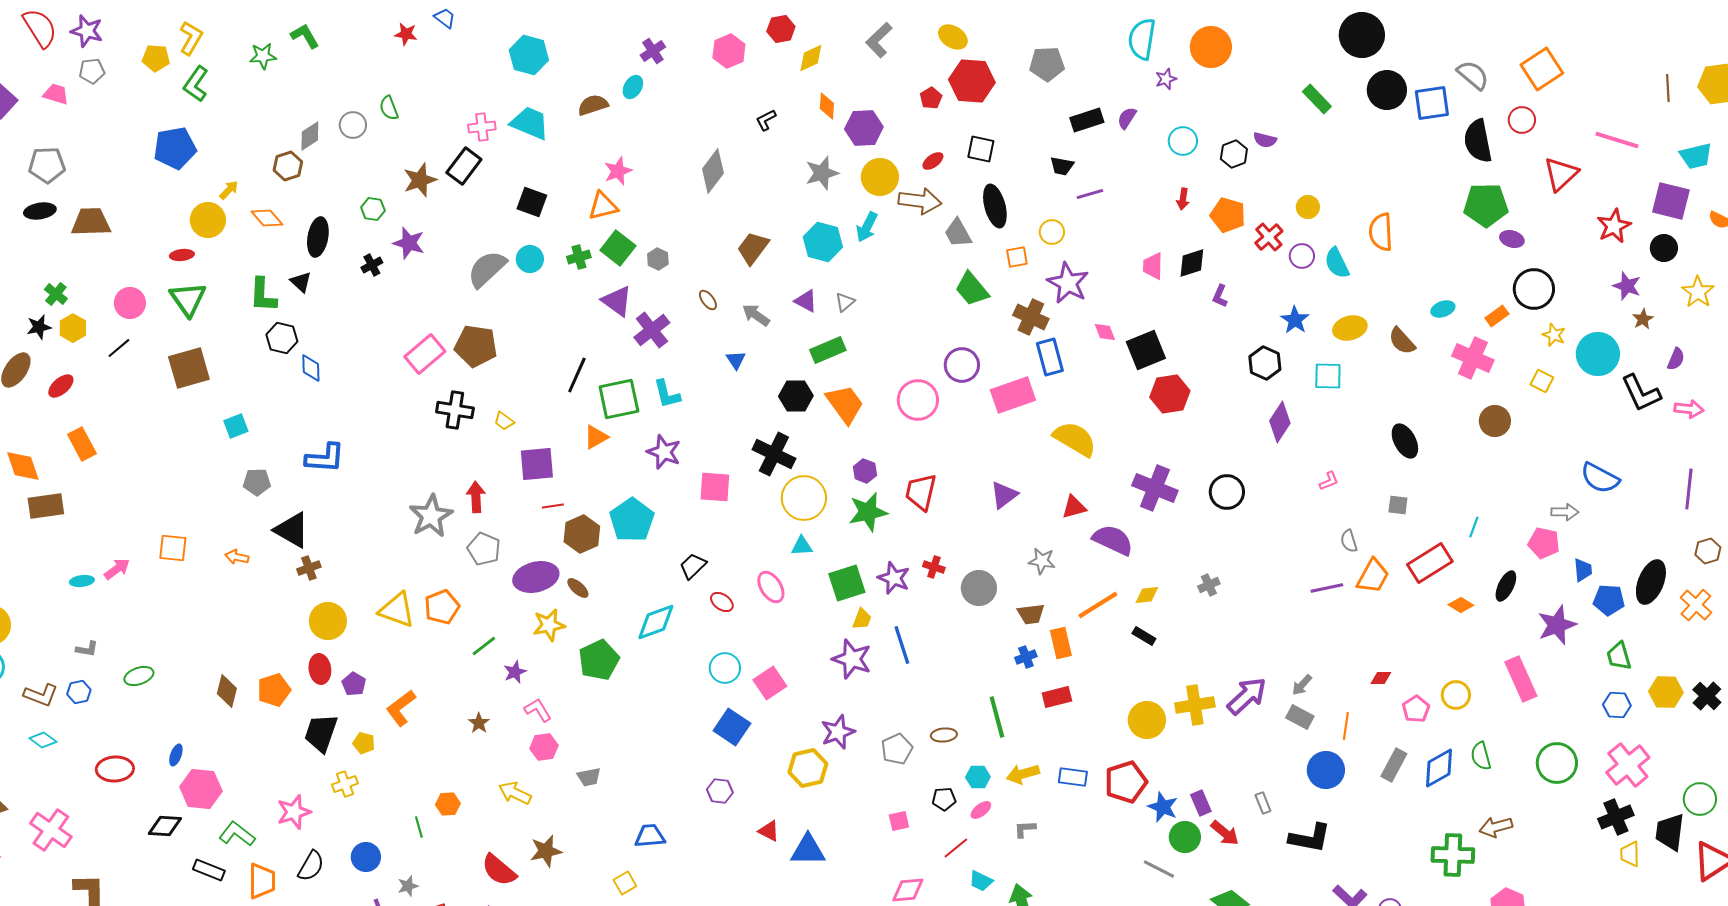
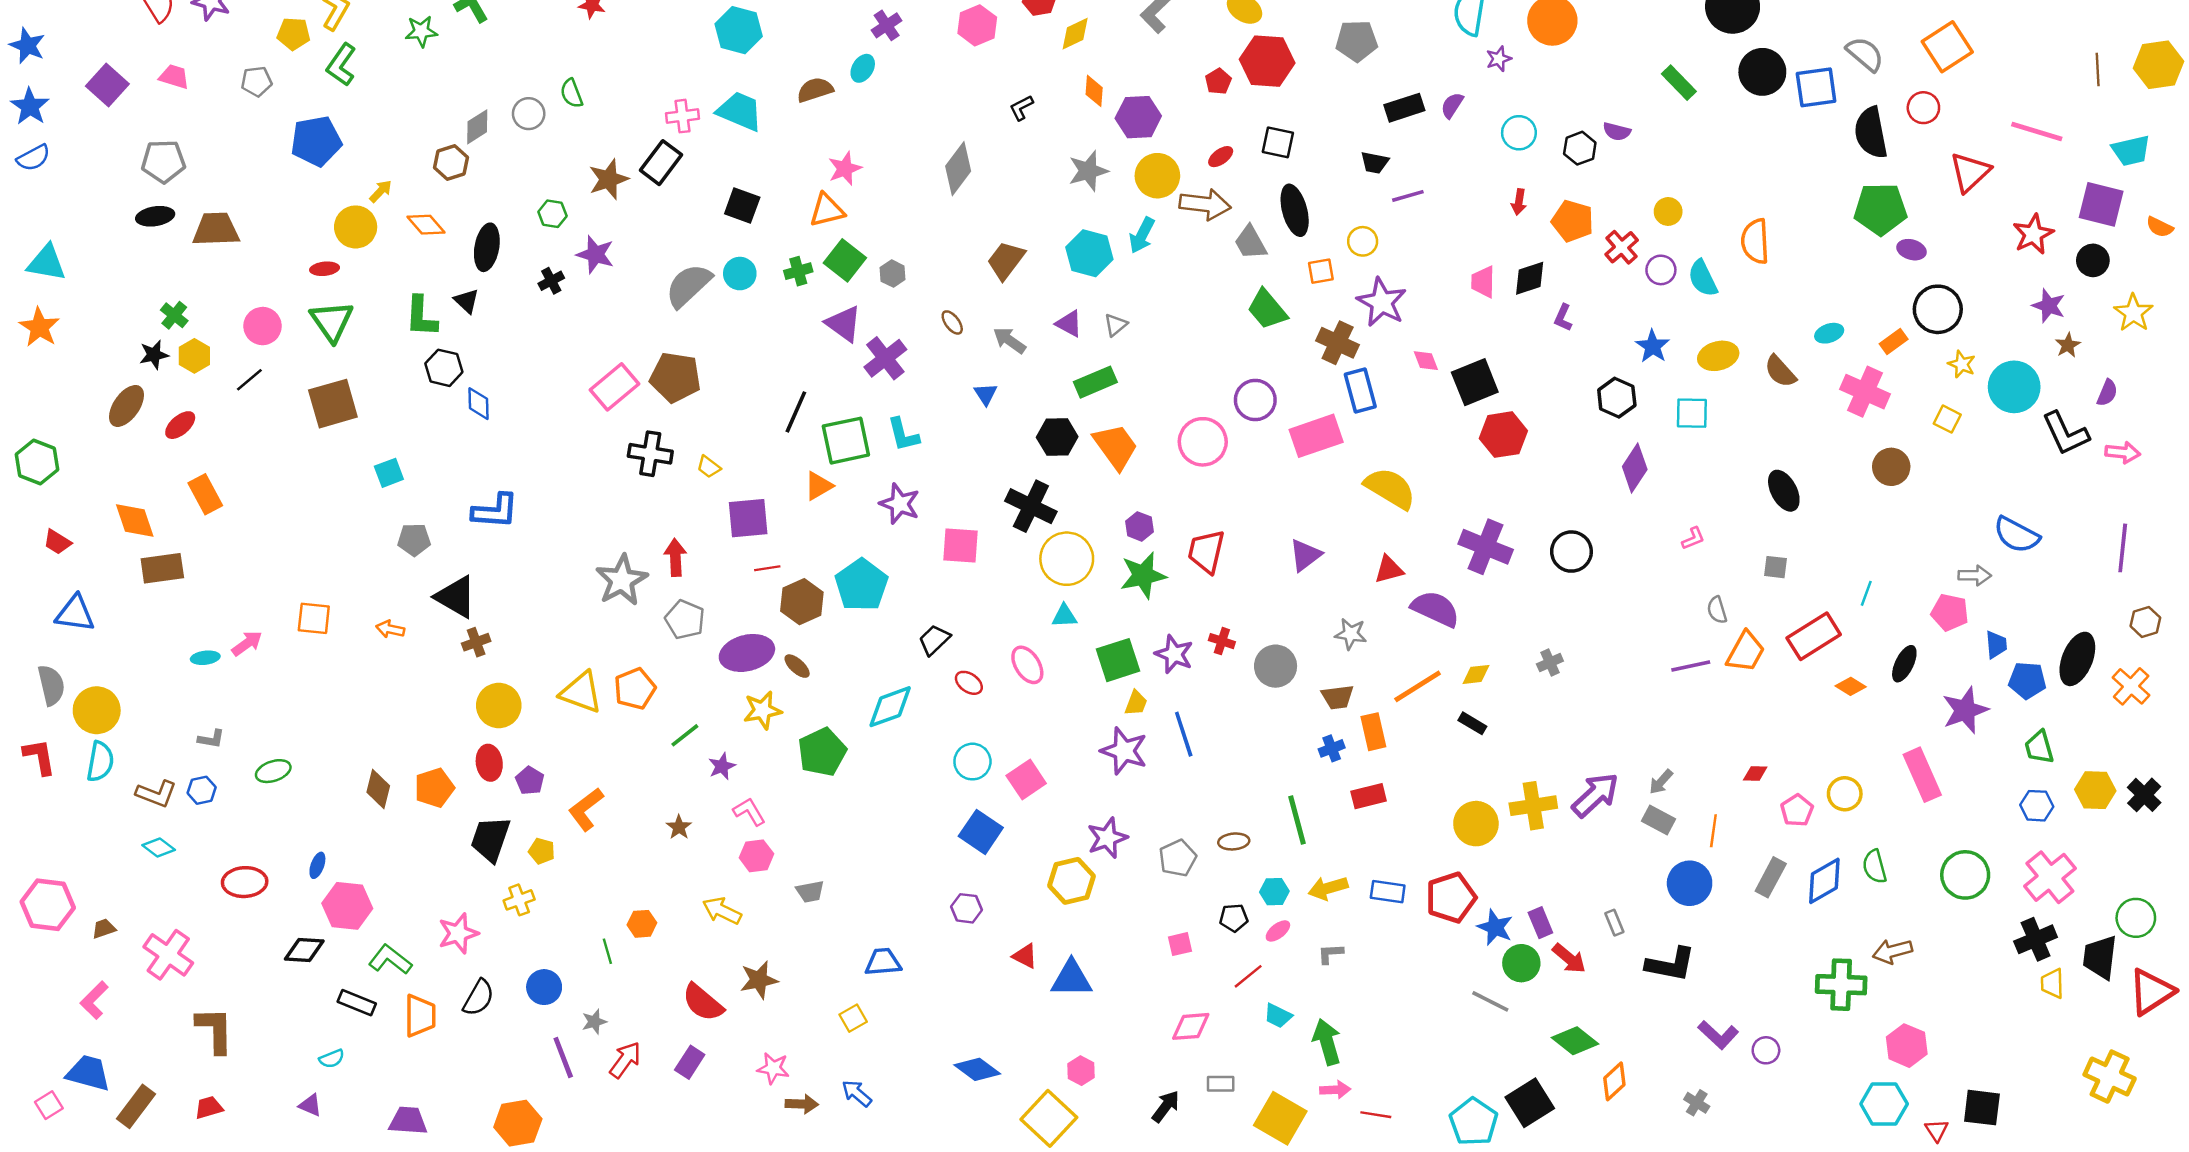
gray pentagon: (92, 71) -> (257, 81), moved

